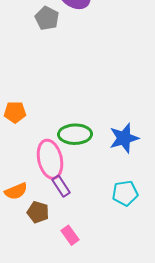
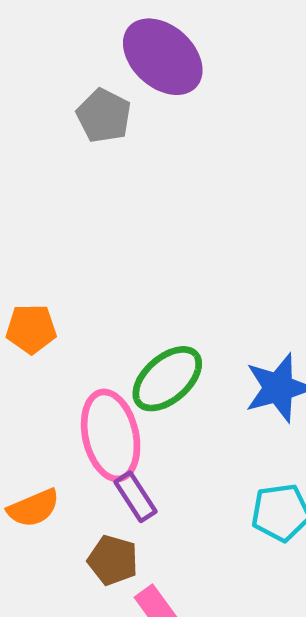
green ellipse: (75, 134) -> (167, 379), turned -40
brown pentagon: (38, 212) -> (113, 560), moved

